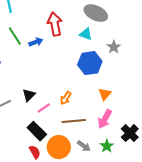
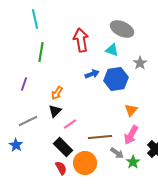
green line: (15, 36) -> (41, 52), turned 42
blue arrow: (36, 42) -> (92, 74), moved
orange arrow: (66, 98) -> (57, 93), moved
gray arrow: (84, 146) -> (117, 153), moved

